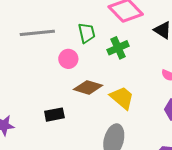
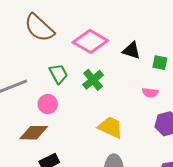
brown diamond: (88, 87) -> (34, 133), moved

